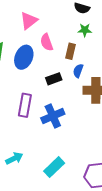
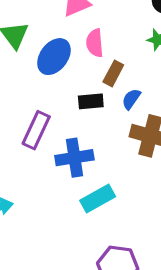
brown rectangle: (70, 51) -> (113, 73), moved
cyan rectangle: (54, 167) -> (98, 199), moved

